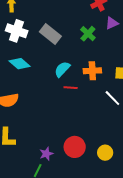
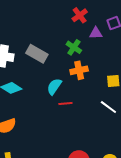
purple triangle: (112, 23) -> (96, 33), turned 32
orange cross: (92, 71) -> (79, 70), moved

